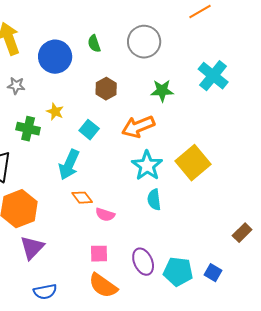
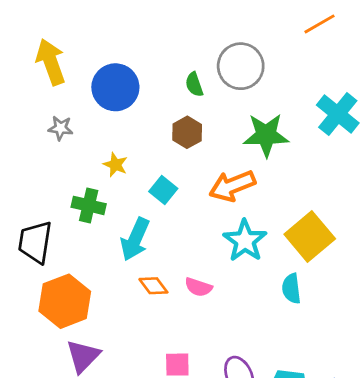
green semicircle: (94, 44) -> (194, 84), moved
green star: (162, 91) -> (266, 135), size x1.4
green cross: (28, 129) -> (89, 205), moved
cyan semicircle: (154, 200) -> (291, 289), moved
pink semicircle: (105, 215) -> (198, 287), moved

